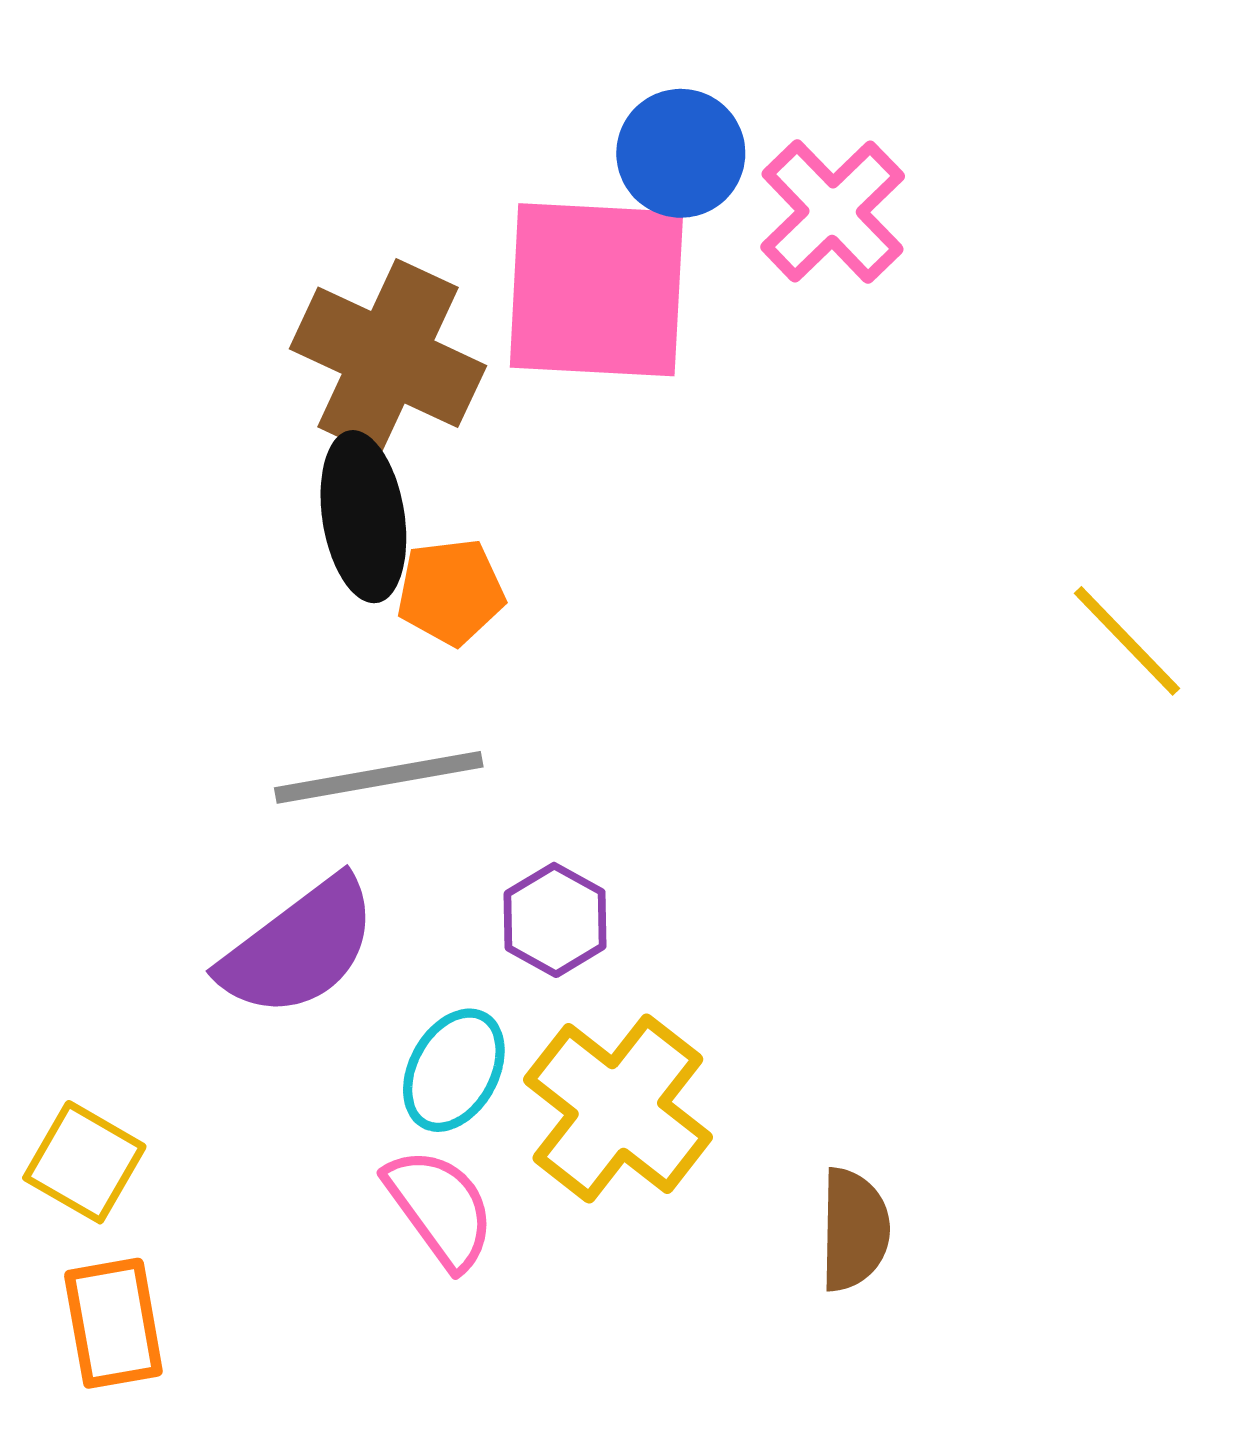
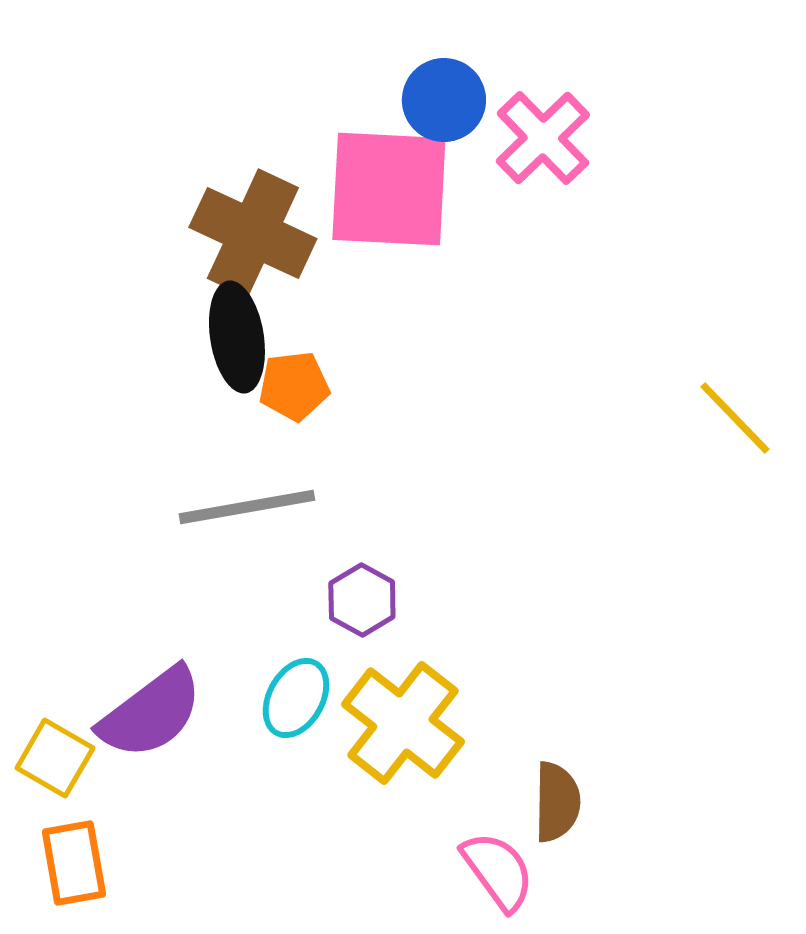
purple semicircle: (299, 948) -> (151, 713), moved
pink semicircle: (440, 1208) -> (498, 871), moved

